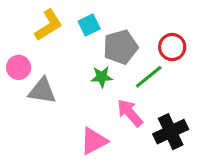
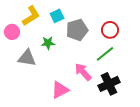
pink circle: (19, 67) -> (12, 32), moved
green star: (102, 77) -> (48, 43), moved
green line: (149, 77) -> (105, 54), moved

